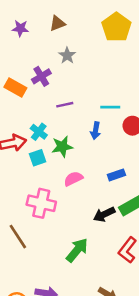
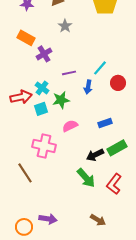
purple cross: (41, 76) -> (44, 54), moved
orange rectangle: (15, 87) -> (26, 38), moved
purple line: (65, 105) -> (69, 73), moved
cyan line: (110, 107) -> (100, 68), turned -49
green arrow: (77, 250) -> (86, 178), moved, turned 100

